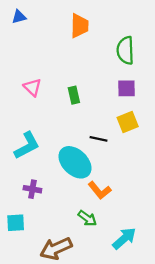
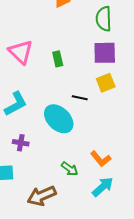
pink triangle: (32, 87) -> (21, 52), size x1.5
purple square: (126, 88) -> (105, 53), size x1.4
orange L-shape: (100, 190) -> (101, 159), moved

